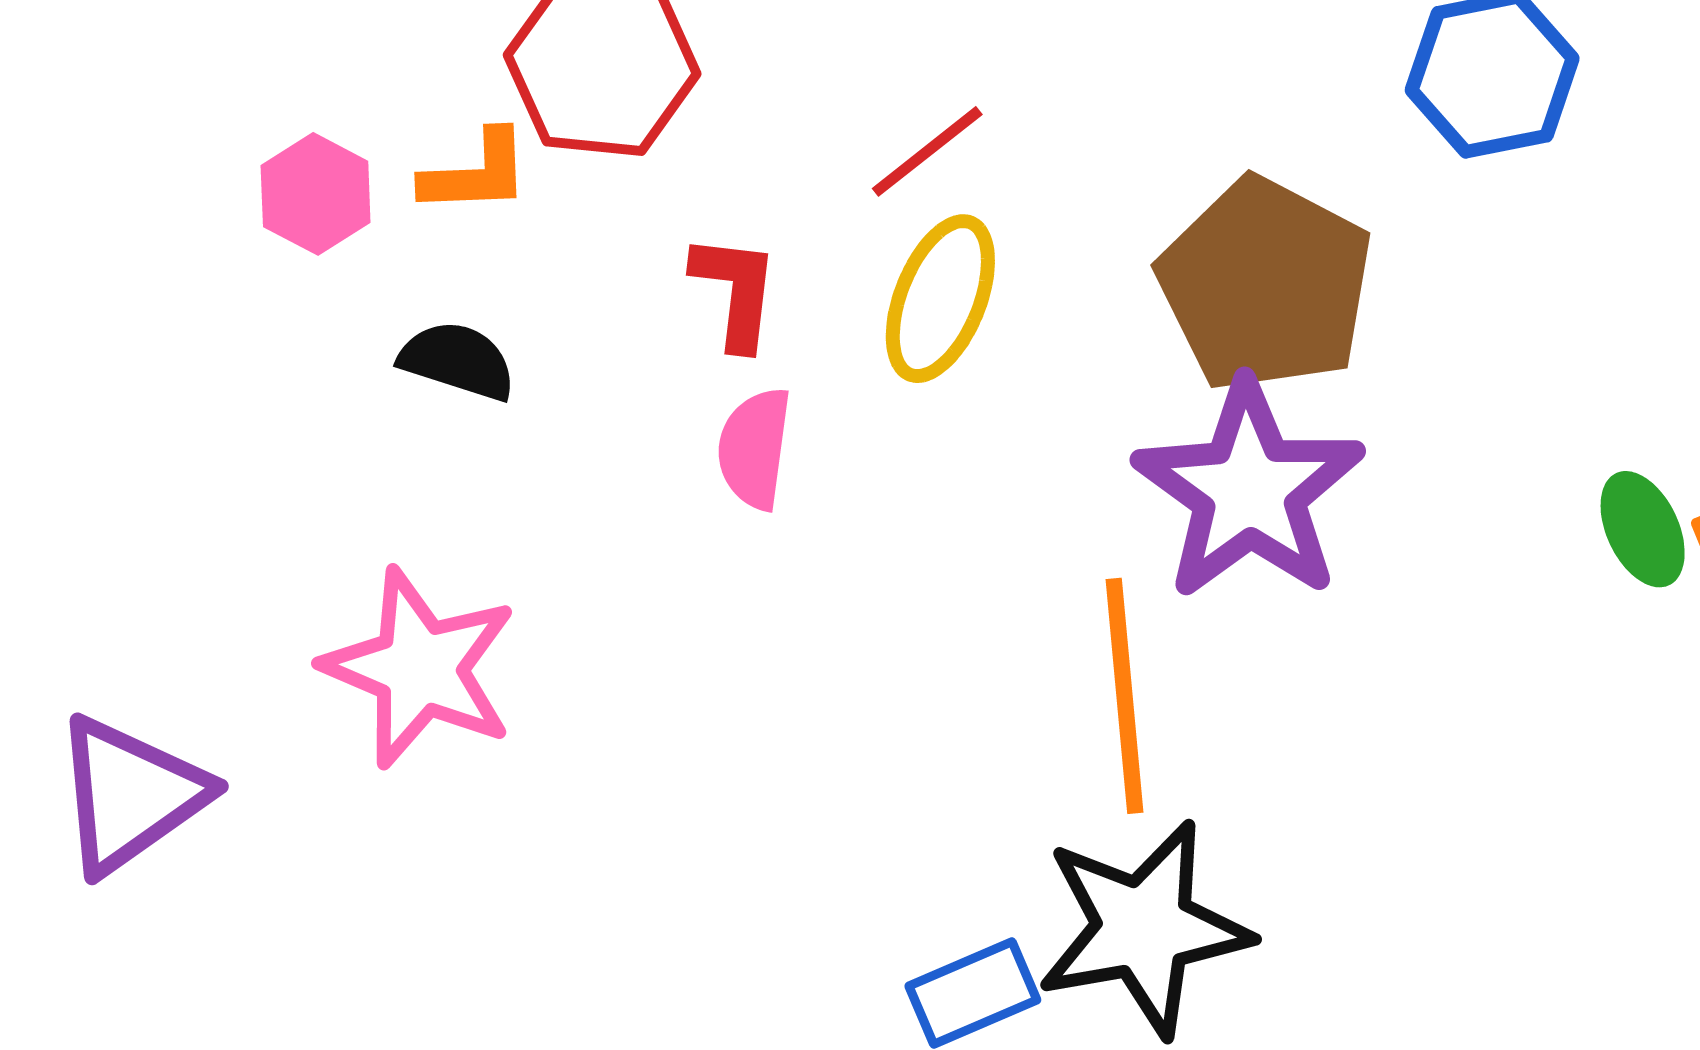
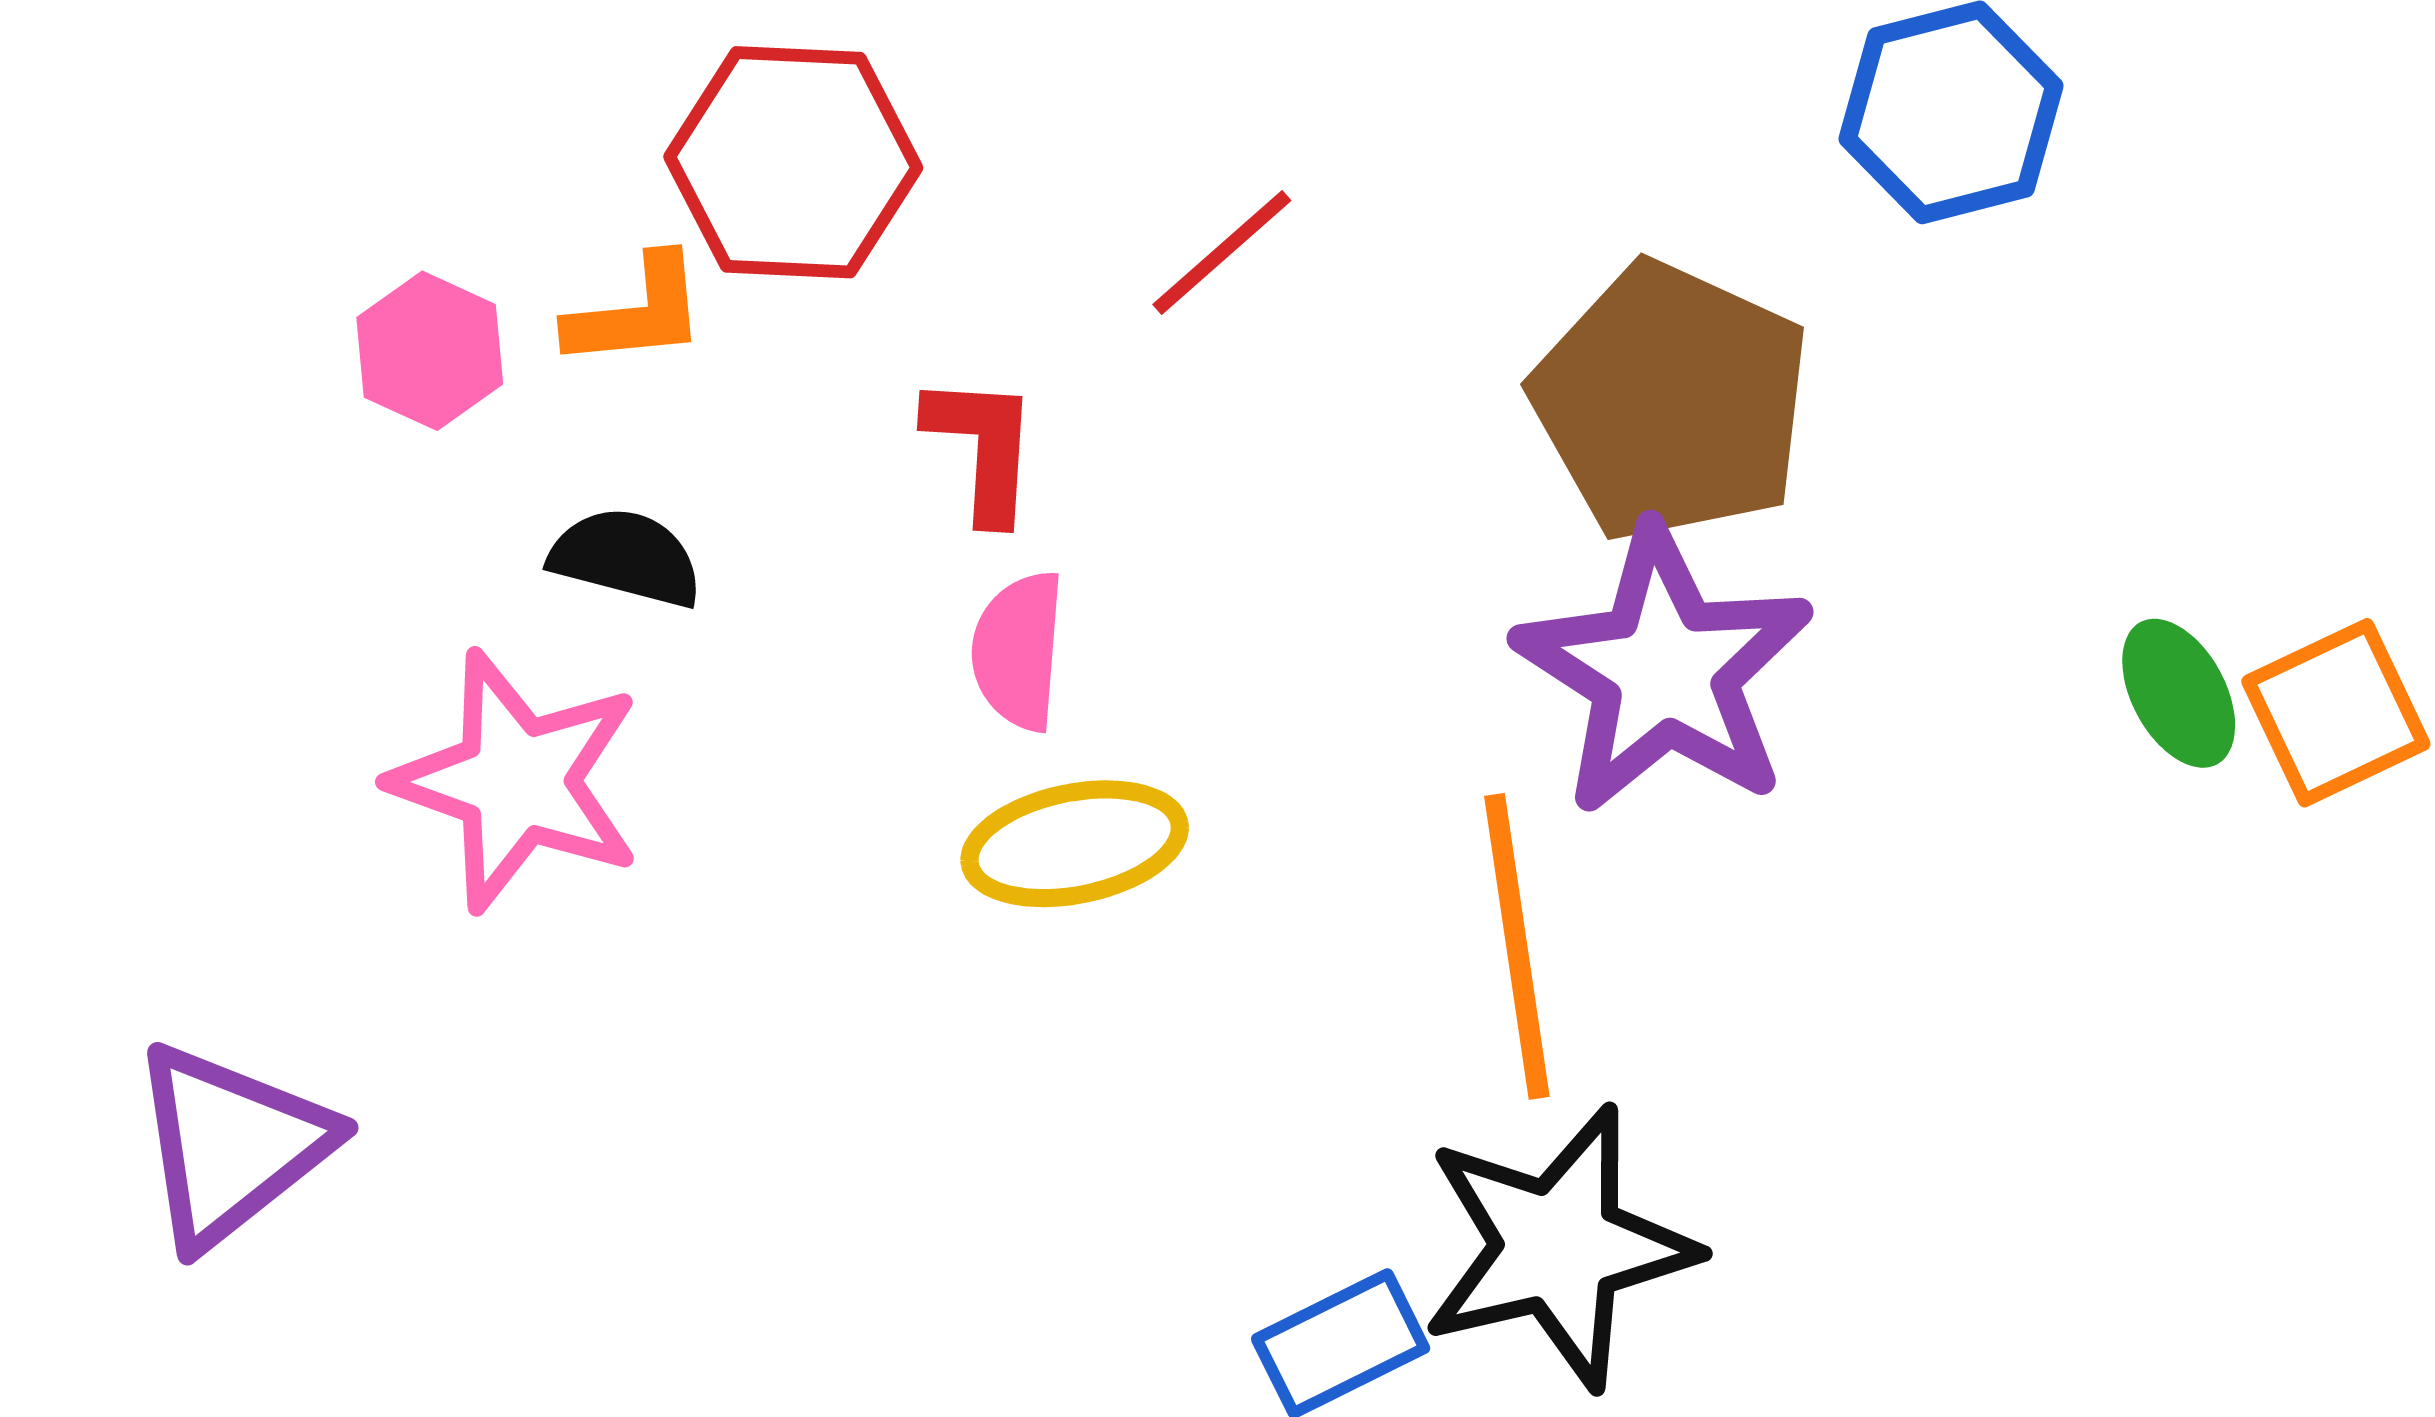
yellow ellipse: (940, 299) -> (1075, 844), moved, turned 60
pink star: (420, 668) -> (517, 781), moved

